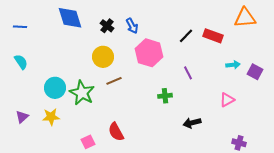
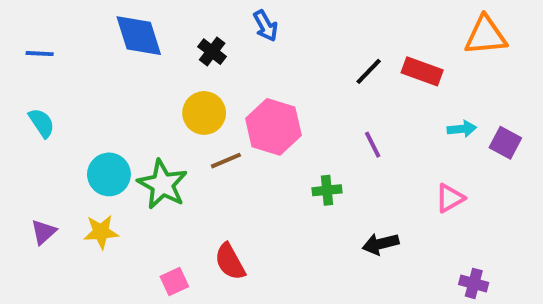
blue arrow: (132, 26) -> (266, 26), moved
pink hexagon: (149, 53) -> (273, 127), moved

